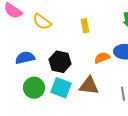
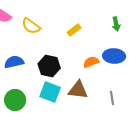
yellow rectangle: (85, 26) -> (74, 30), turned 64
green circle: (34, 88) -> (15, 100), moved

